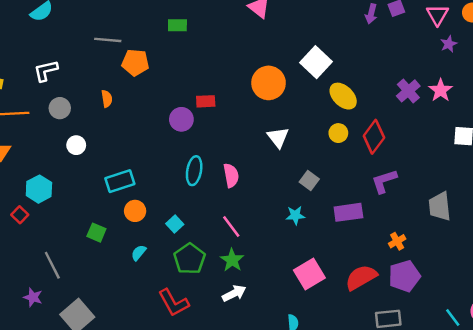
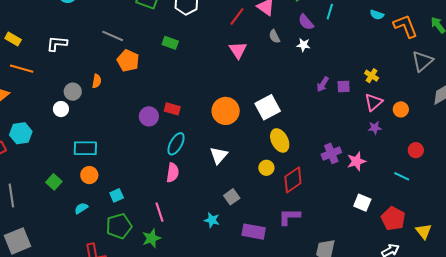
gray circle: (60, 108) -> (73, 92), moved
cyan ellipse: (194, 171) -> (176, 144), moved

